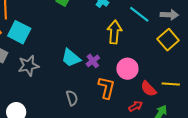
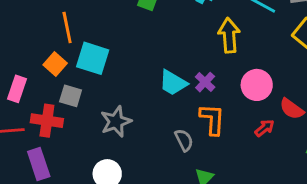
gray star: (29, 66) -> (116, 122), moved
orange L-shape: (107, 88) -> (212, 119), moved
red arrow: (136, 106) -> (265, 128), moved

